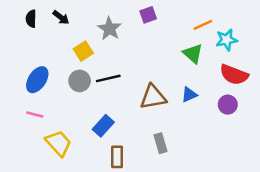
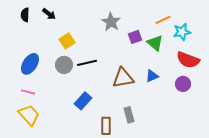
purple square: (148, 15) -> (135, 37), moved
gray star: (109, 29) -> (111, 22), moved
yellow trapezoid: (58, 143) -> (29, 115), moved
brown rectangle: (117, 157) -> (106, 126), moved

